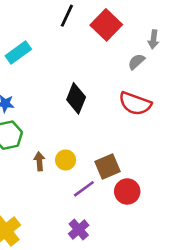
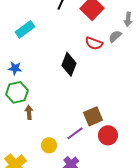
red semicircle: (135, 104) -> (94, 43), moved, size x0.7
yellow circle: (66, 160) -> (49, 145), moved
brown arrow: (39, 161) -> (29, 112), moved

